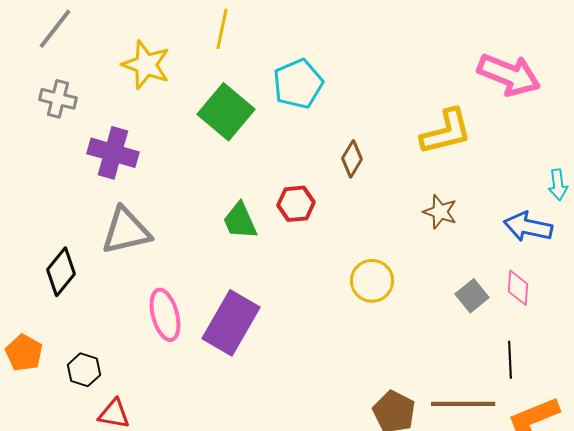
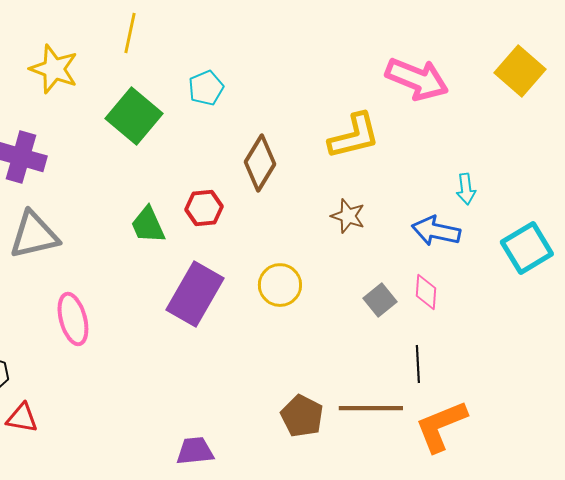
cyan pentagon: (298, 84) -> (206, 88), size x0.7
brown diamond: (352, 159) -> (260, 163), size x1.5
purple rectangle: (231, 323) -> (195, 294), moved

